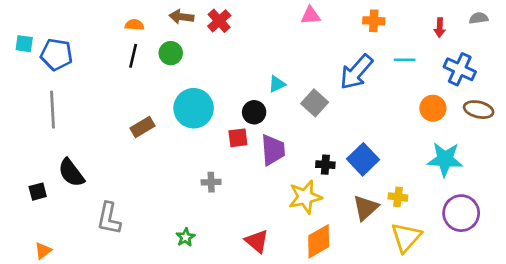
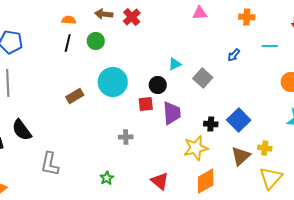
blue arrow: (356, 72) -> (234, 55), size x0.5

